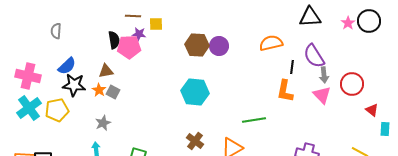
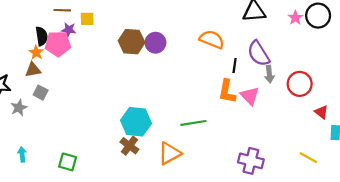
orange semicircle: (271, 43) -> (212, 39), turned 35
orange star: (99, 90) -> (36, 52), moved
cyan hexagon: (195, 92) -> (136, 122), moved
pink triangle: (322, 95) -> (250, 96), moved
gray star: (103, 123) -> (19, 108), moved

